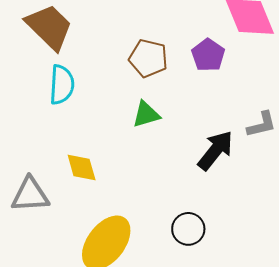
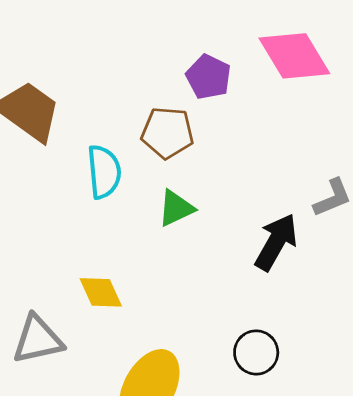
purple pentagon: (208, 55) -> (209, 77), moved
cyan semicircle: (62, 85) -> (104, 172), moved

